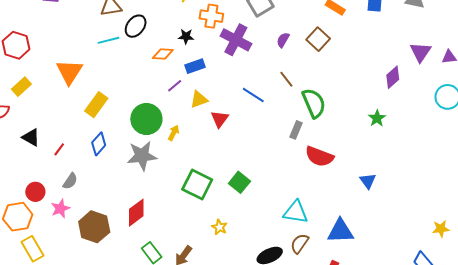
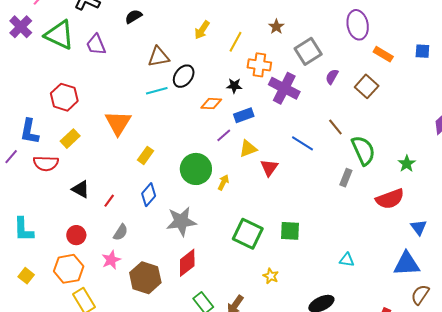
purple semicircle: (283, 40) -> (332, 77), moved
yellow rectangle: (96, 105) -> (146, 155), size x0.7
green star: (377, 118) -> (407, 164), moved
gray star: (142, 156) -> (181, 221), moved
red semicircle: (319, 157) -> (390, 199), moved, turned -40
green square: (239, 182) -> (290, 231), turned -35
red circle: (35, 192) -> (76, 235), moved
cyan triangle: (296, 212) -> (347, 260), size x0.6
blue triangle: (340, 231) -> (407, 264), moved
brown semicircle: (300, 243) -> (420, 295), moved

